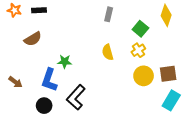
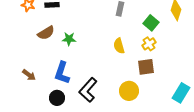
green star: (65, 62) -> (69, 39), moved
brown square: (168, 74) -> (146, 67), moved
yellow circle: (144, 76) -> (129, 91), moved

